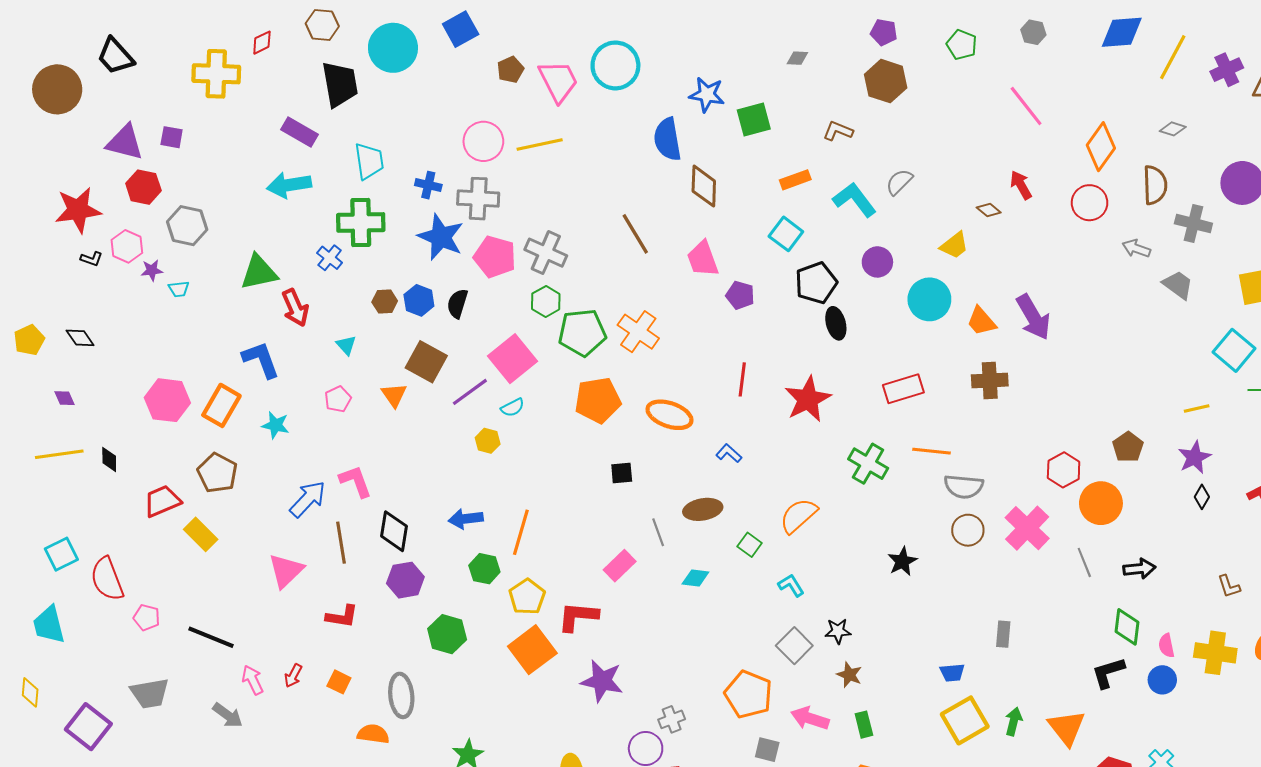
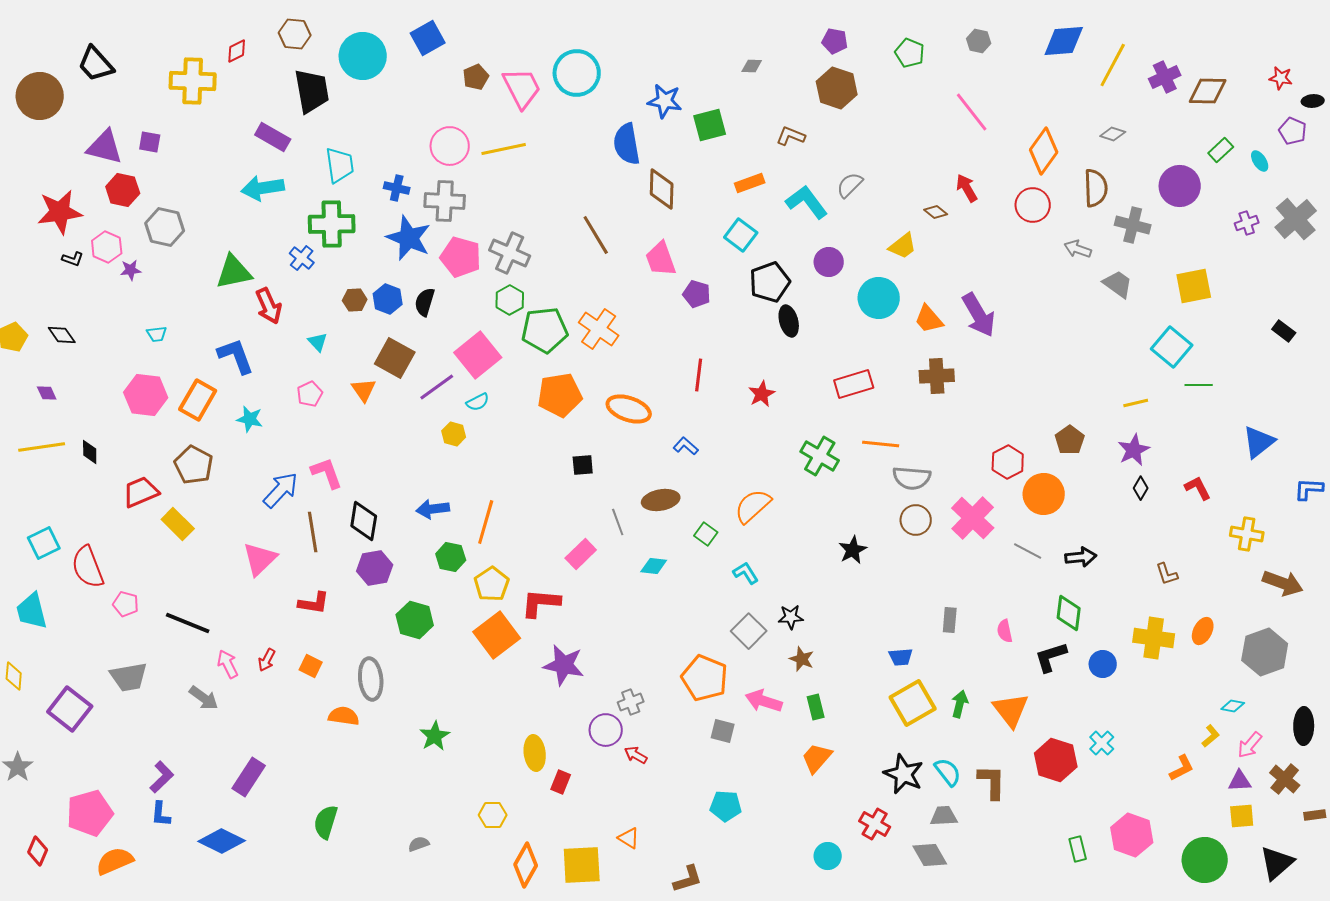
cyan trapezoid: (179, 289) -> (157, 334), moved
red star: (808, 399) -> (762, 394), size x0.6
gray line: (1084, 562) -> (1028, 551), turned -40
pink semicircle: (1166, 646) -> (1005, 631), moved

